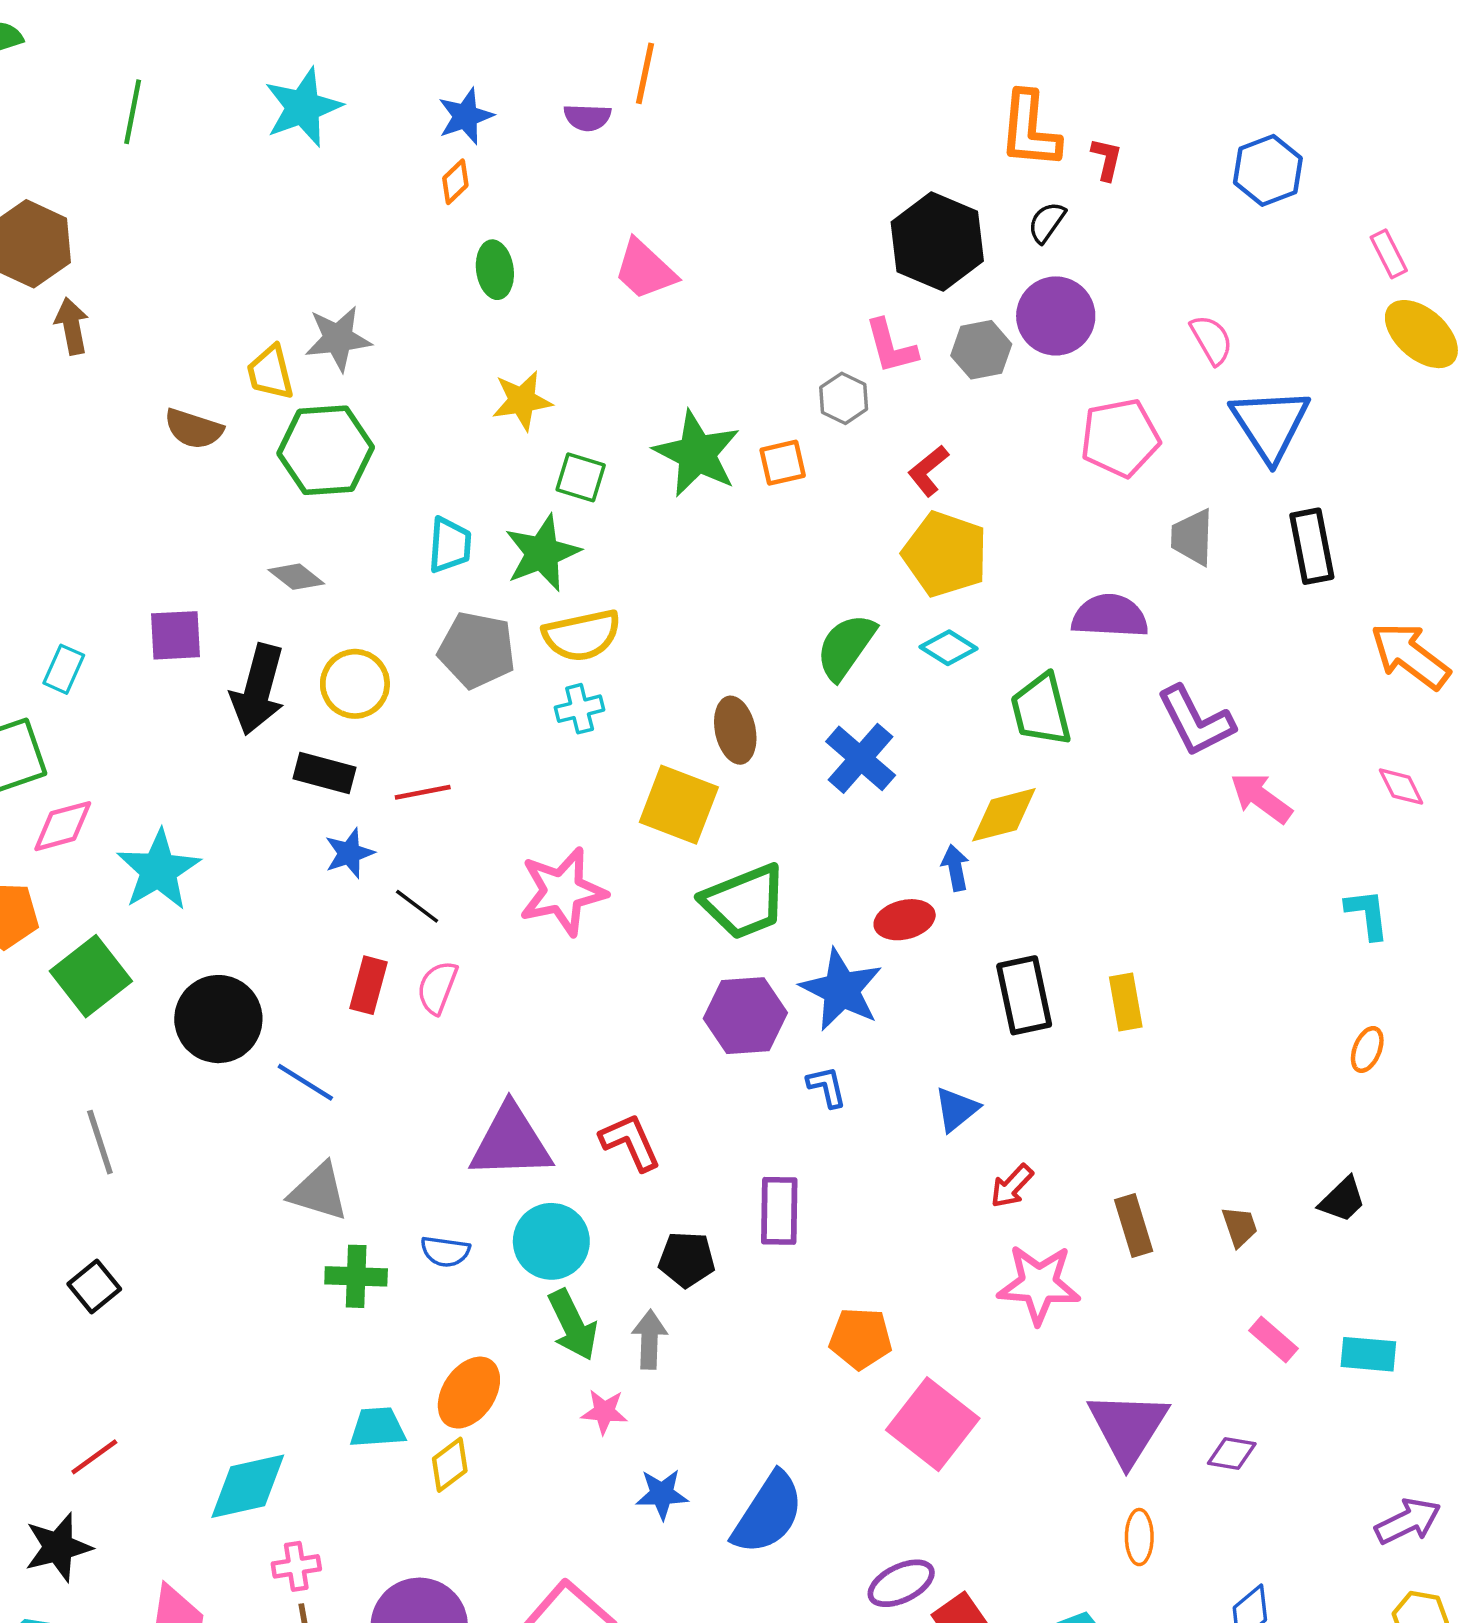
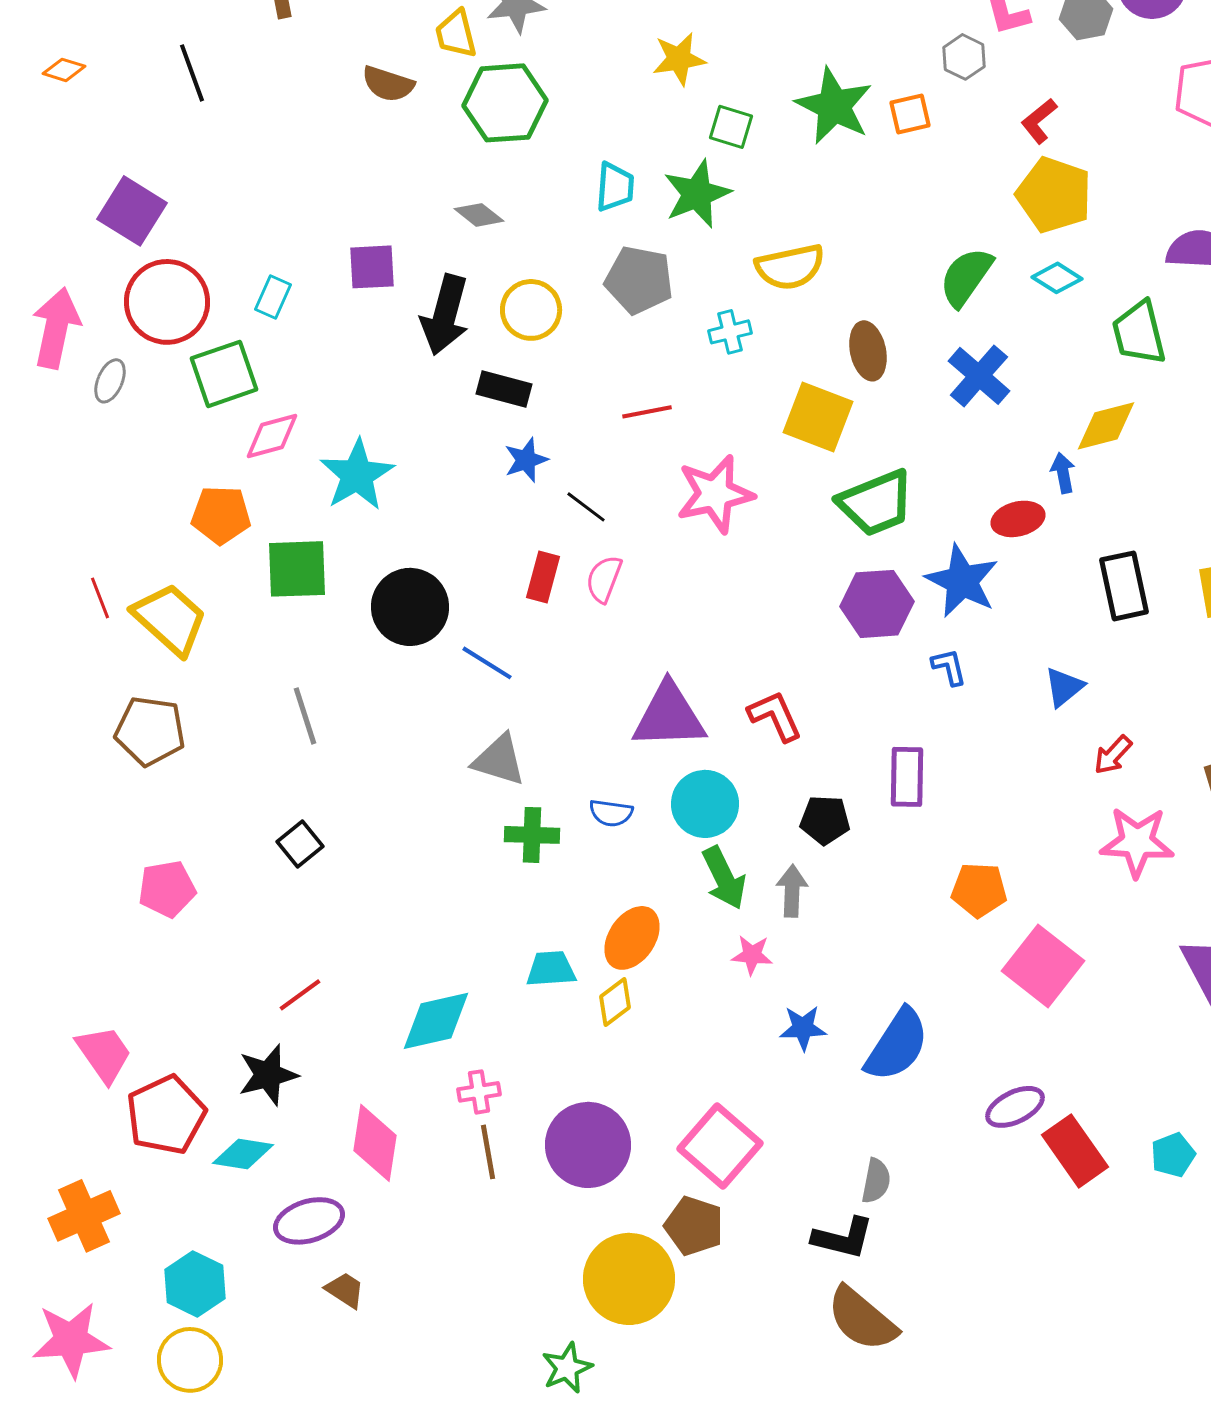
yellow semicircle: (582, 635) -> (790, 267), moved
red line: (423, 792) -> (647, 412), moved
green square: (91, 976) -> (297, 569), turned 36

